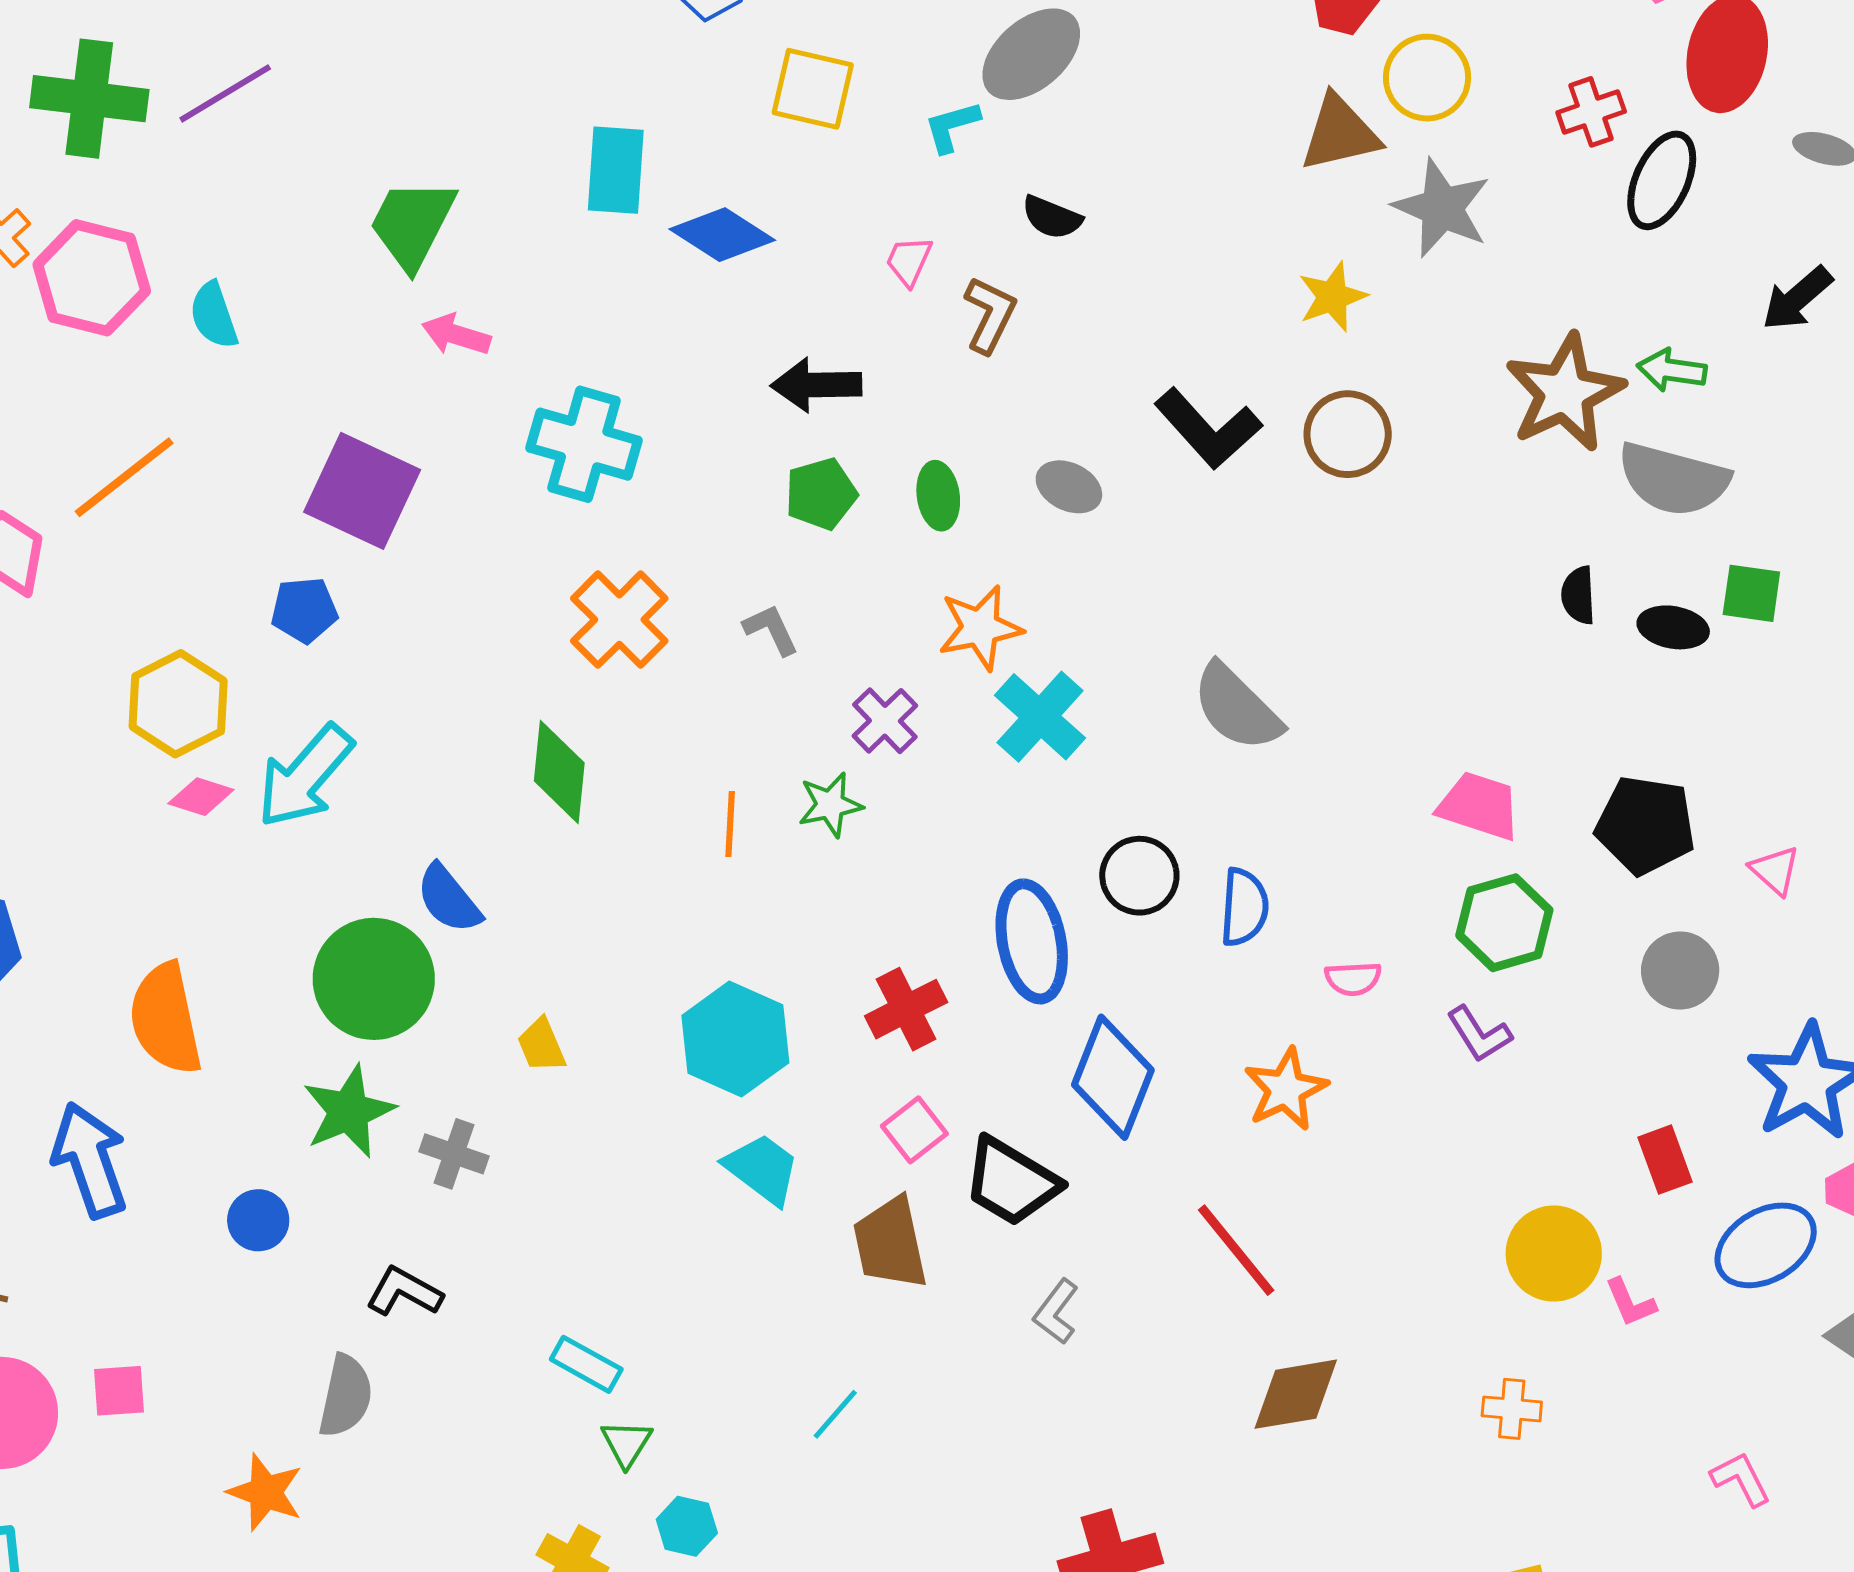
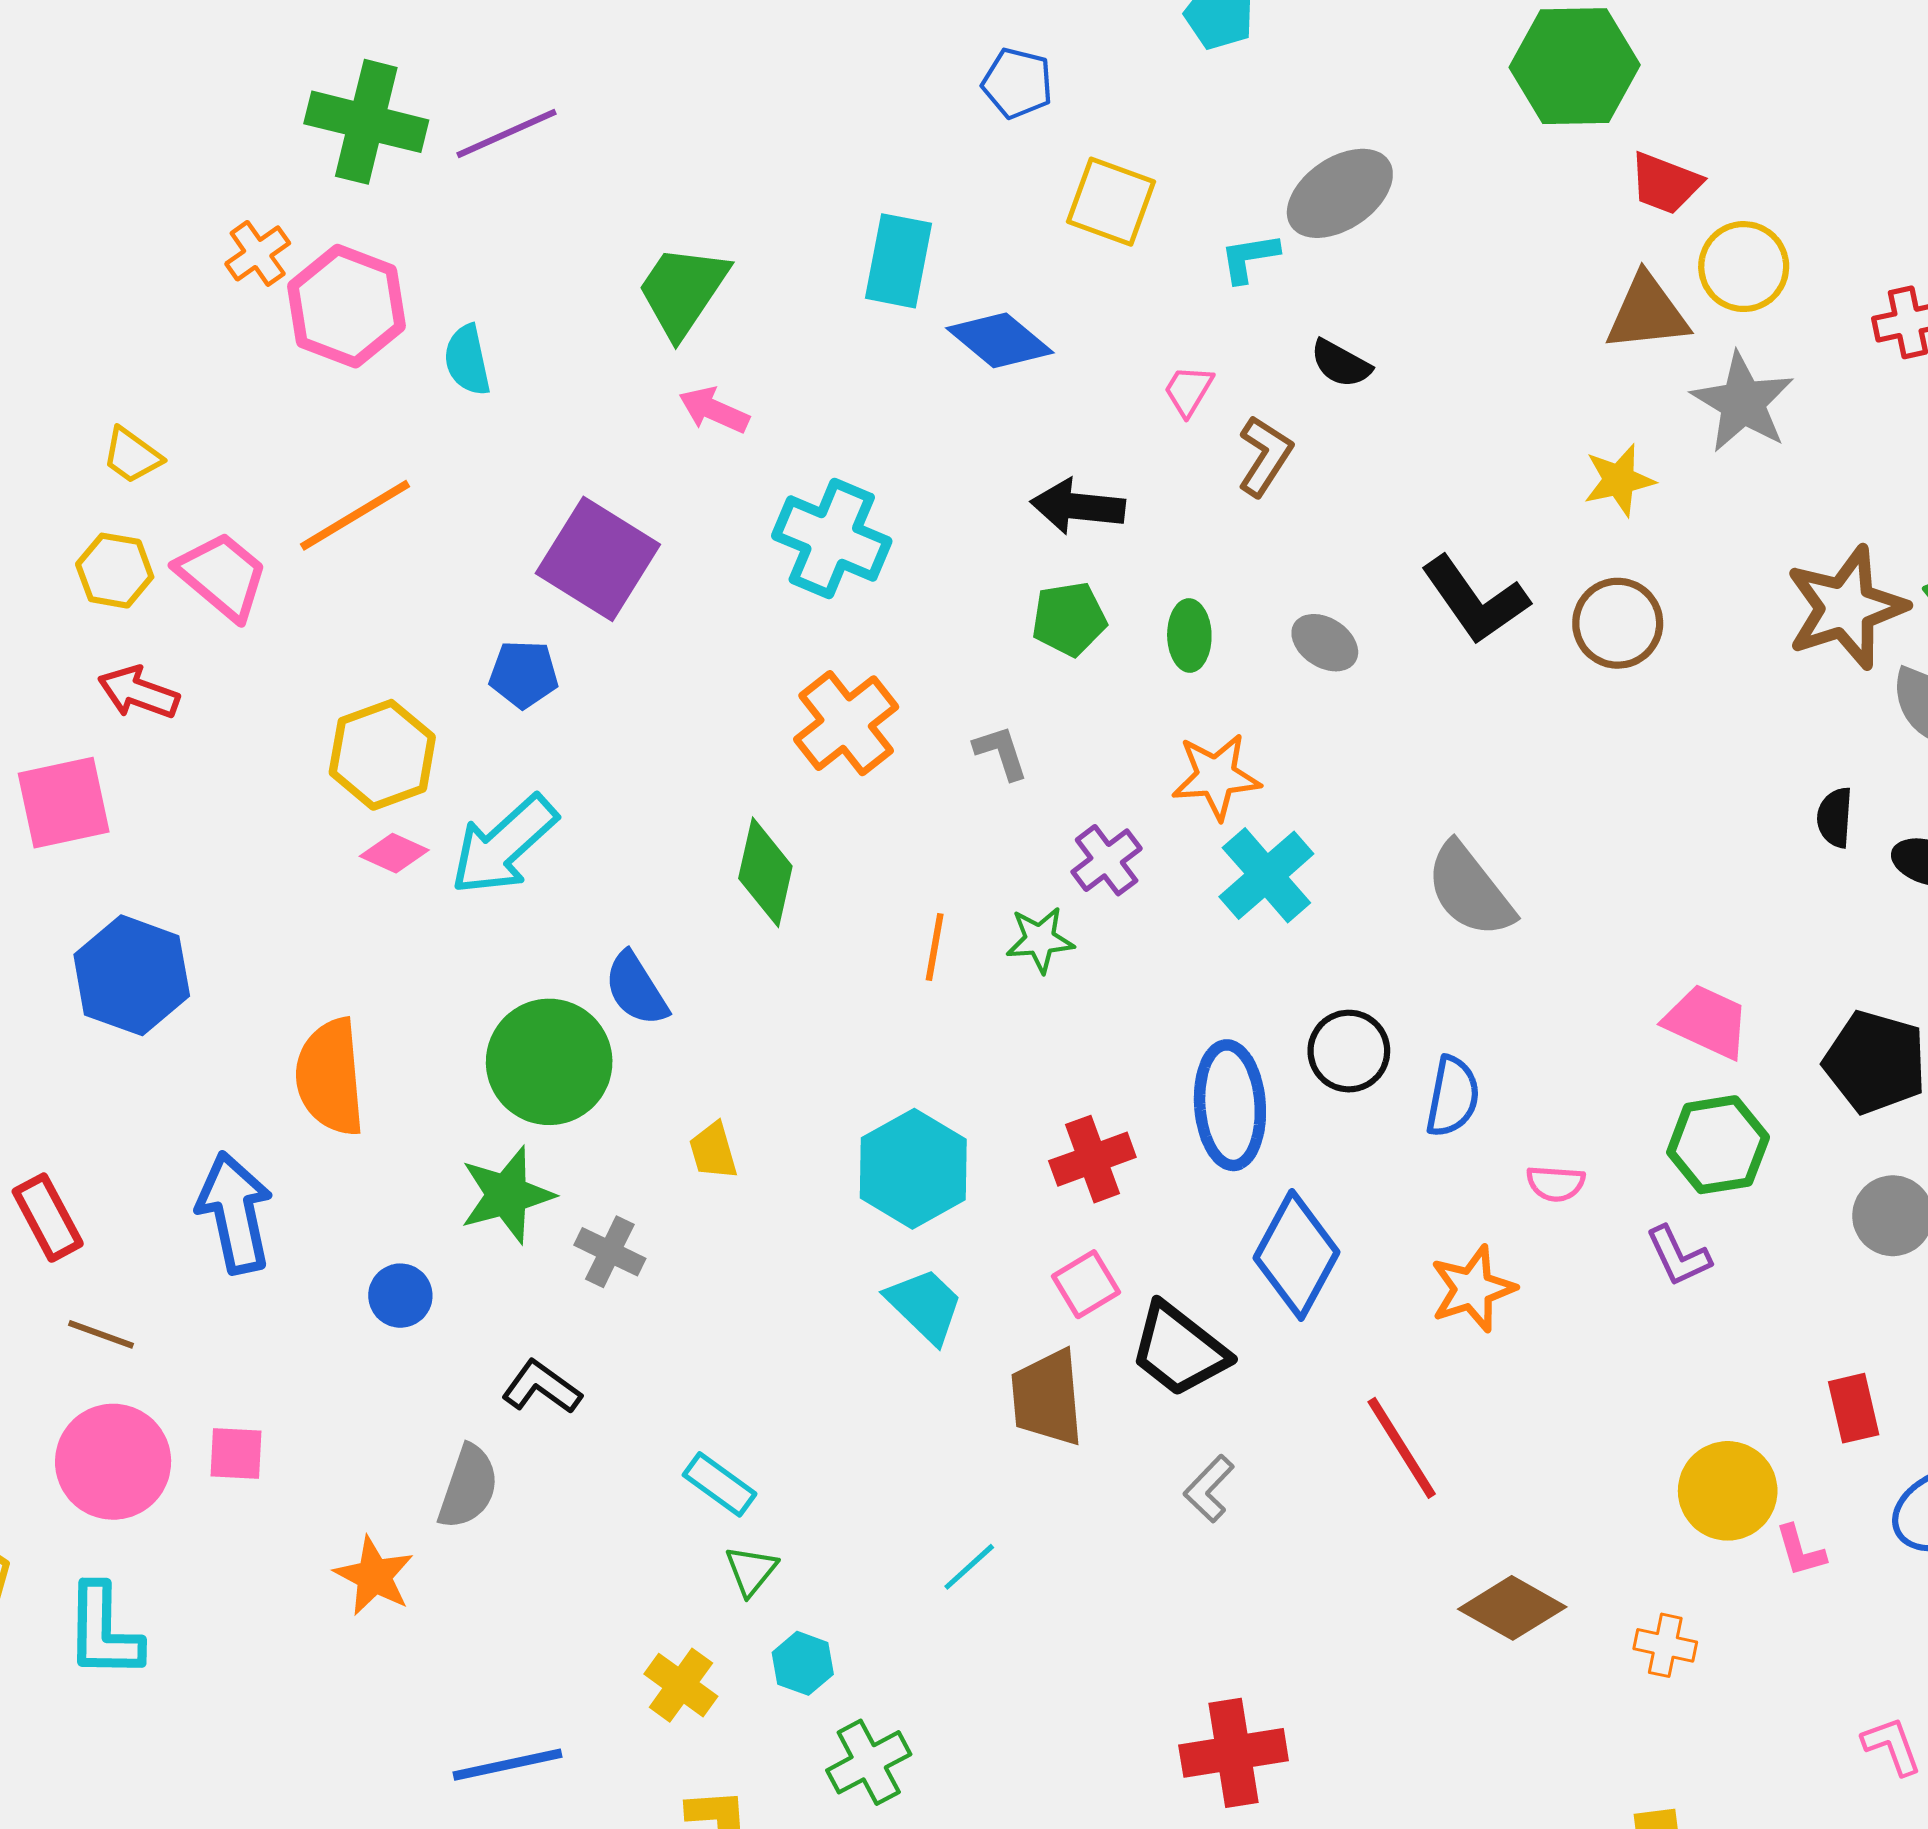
brown diamond: (1296, 1394) -> (1512, 1608), moved, turned 32

